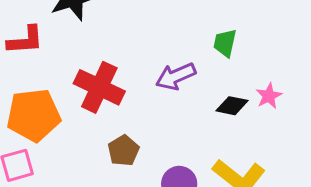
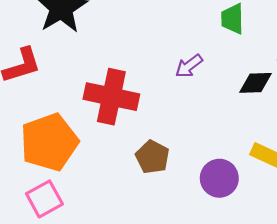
purple arrow: (176, 76) -> (189, 66), size x0.7

